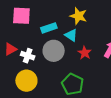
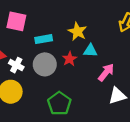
cyan triangle: (71, 35) -> (90, 51), moved, turned -40
red star: (85, 53) -> (70, 59), moved

